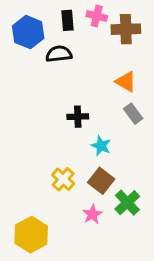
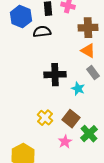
brown cross: (126, 29) -> (88, 28), moved
black cross: (78, 117) -> (55, 75), size x1.5
cyan star: (101, 146) -> (78, 89), moved

